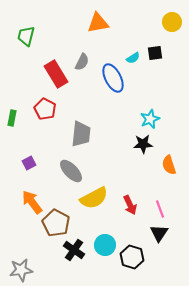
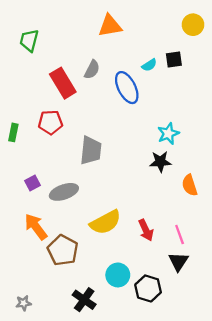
red pentagon: (45, 109) -> (50, 122), turned -30
gray ellipse: (71, 171) -> (64, 192), moved, turned -65
black cross: (74, 250) -> (84, 300), moved
gray star: (21, 270) -> (24, 303), size x0.6

